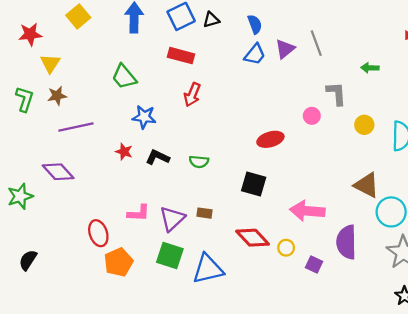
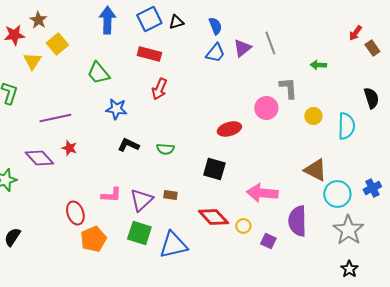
yellow square: (78, 16) -> (57, 44), moved
brown star: (57, 96) -> (38, 20), moved, turned -30
pink circle: (312, 116) -> (266, 108), size x1.5
red star: (124, 152) -> (69, 148), moved

